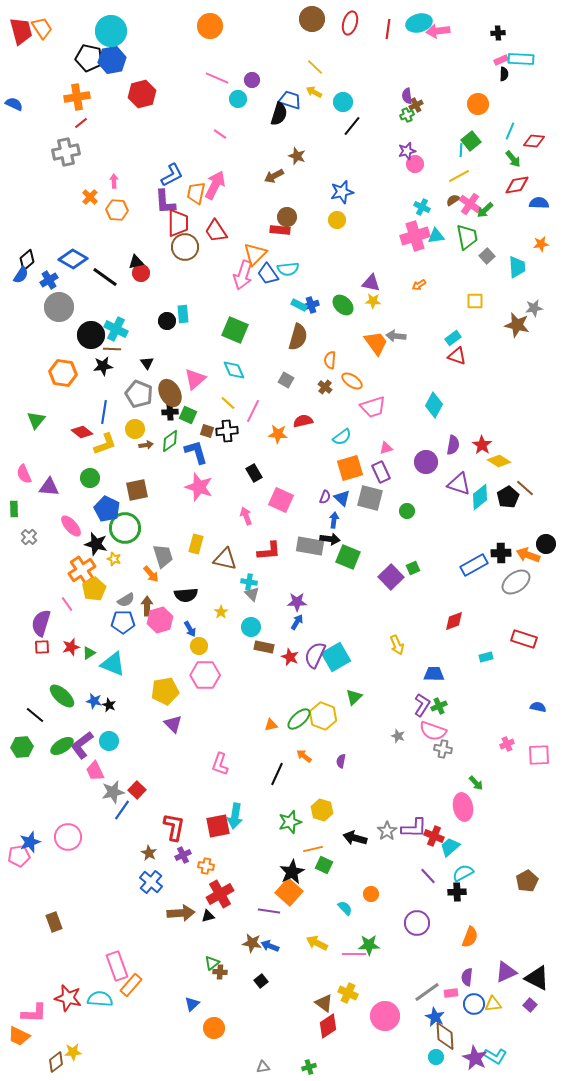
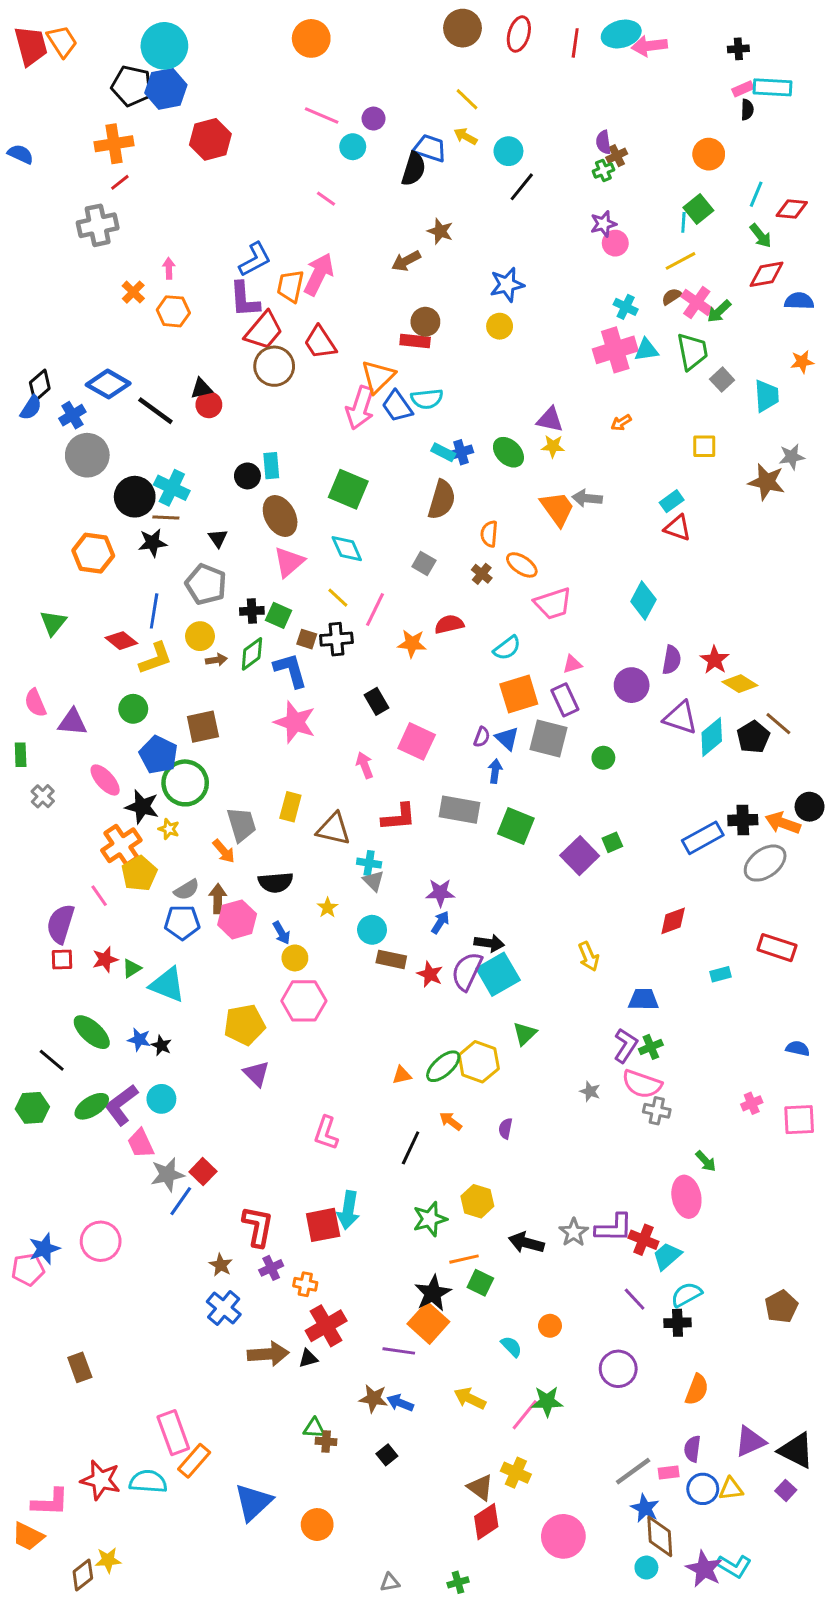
red trapezoid: (178, 223) -> (264, 331), turned 40
brown ellipse: (170, 393) -> (280, 516), moved
black arrow: (330, 539) -> (489, 943), moved
pink line: (354, 954) -> (525, 1415), turned -50
green triangle: (212, 963) -> (314, 1428), turned 42
blue triangle: (192, 1004) -> (253, 1502), moved, size x1.8
pink circle: (385, 1016) -> (563, 1536), moved

